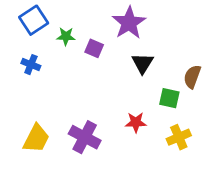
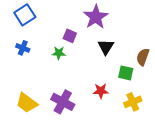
green star: (66, 36) -> (59, 53), moved
yellow trapezoid: (36, 138) -> (27, 103), turned 100

